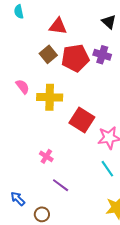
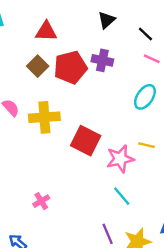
black triangle: (109, 22) -> (107, 20), turned 42
pink cross: (46, 156) -> (41, 201), moved, turned 32
purple line: (61, 185) -> (108, 234), moved, turned 36

